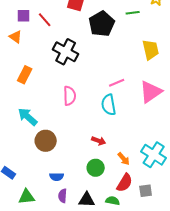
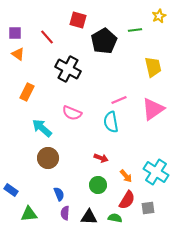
purple square: (24, 16) -> (15, 33), moved
pink semicircle: (70, 96) -> (72, 113), turned 114
cyan arrow: (28, 117) -> (42, 128), moved
blue semicircle: (57, 177) -> (59, 194), turned -112

